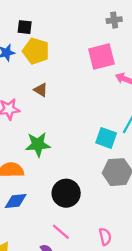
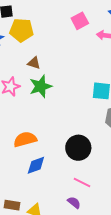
pink square: (101, 56) -> (80, 21), size x0.7
green star: (38, 144) -> (41, 86), moved

